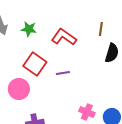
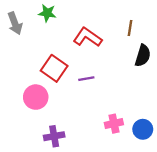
green star: (29, 29) -> (47, 13), moved
pink cross: (87, 112) -> (114, 124), turned -35

